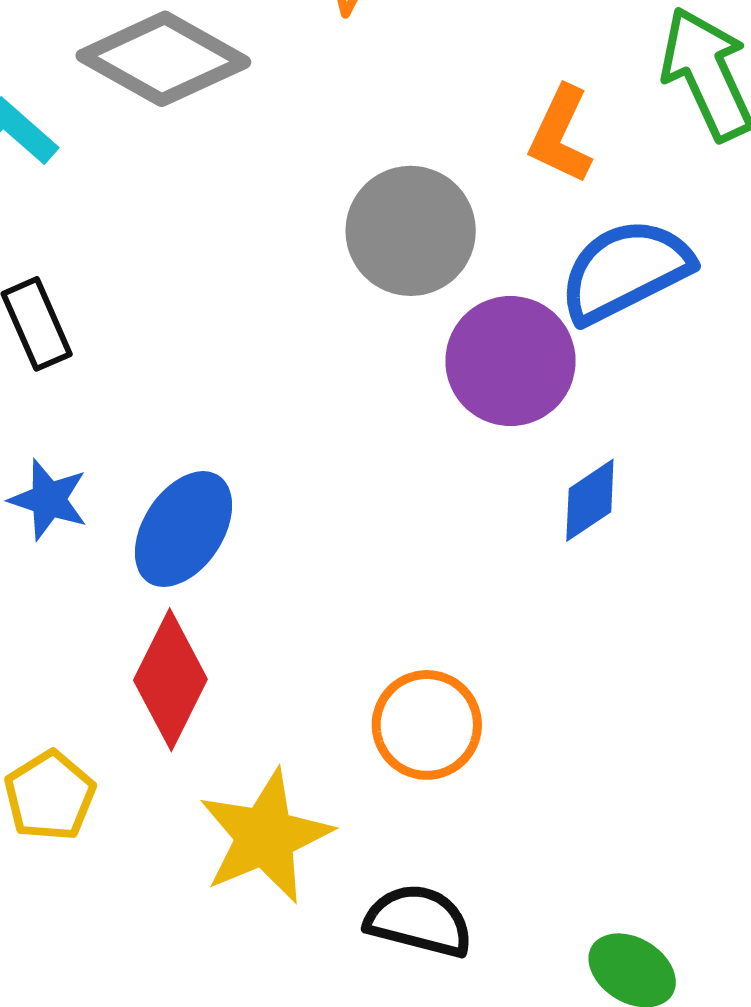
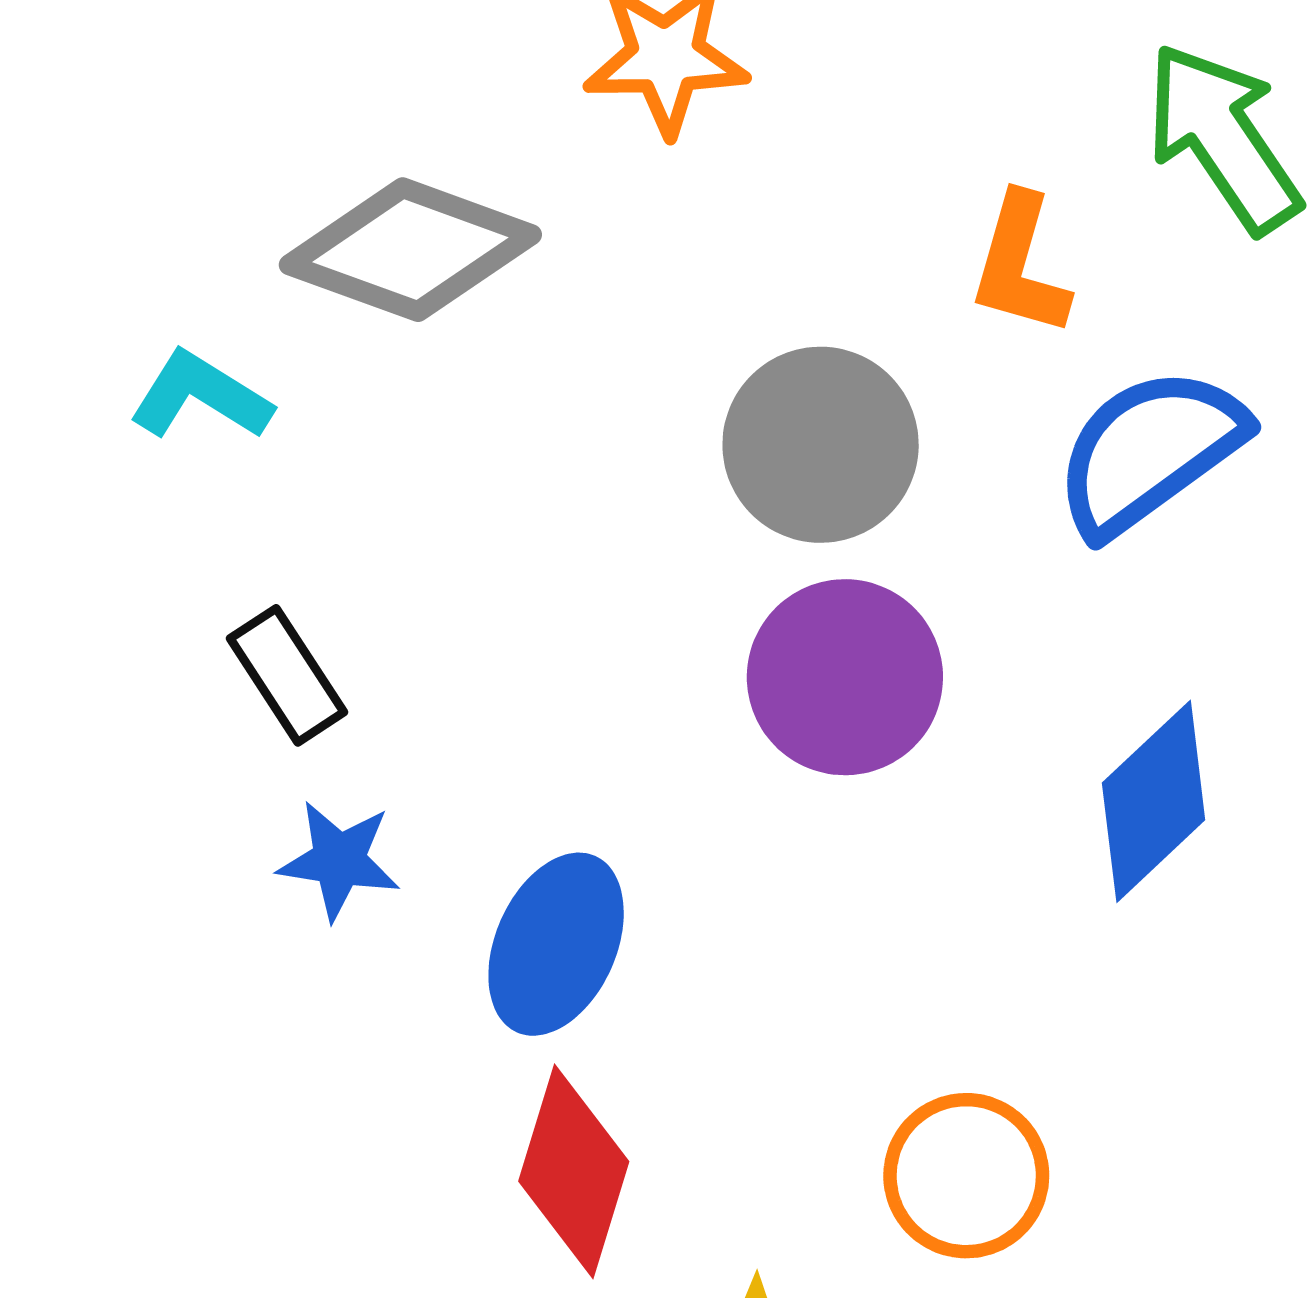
purple circle: (510, 361) -> (845, 677), moved
blue star: (49, 500) -> (339, 860), moved
blue diamond: (590, 500) -> (1154, 801), size x1.5

